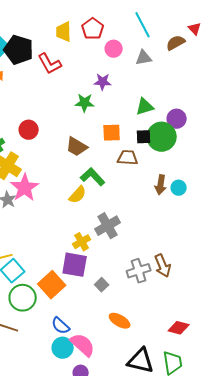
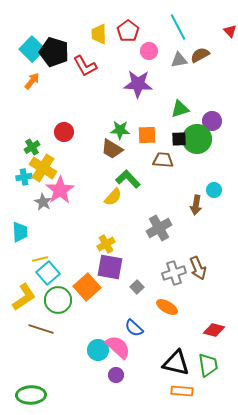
brown semicircle: (176, 43) -> (200, 55), moved
purple star: (103, 82) -> (138, 84), size x1.6
green star: (85, 103) -> (120, 130), moved
brown arrow: (161, 185) -> (196, 205), moved
gray cross: (108, 226) -> (159, 228), moved
yellow cross: (82, 242) -> (106, 244), moved
orange ellipse: (120, 321) -> (167, 307), moved
blue semicircle: (61, 326) -> (134, 328), moved

